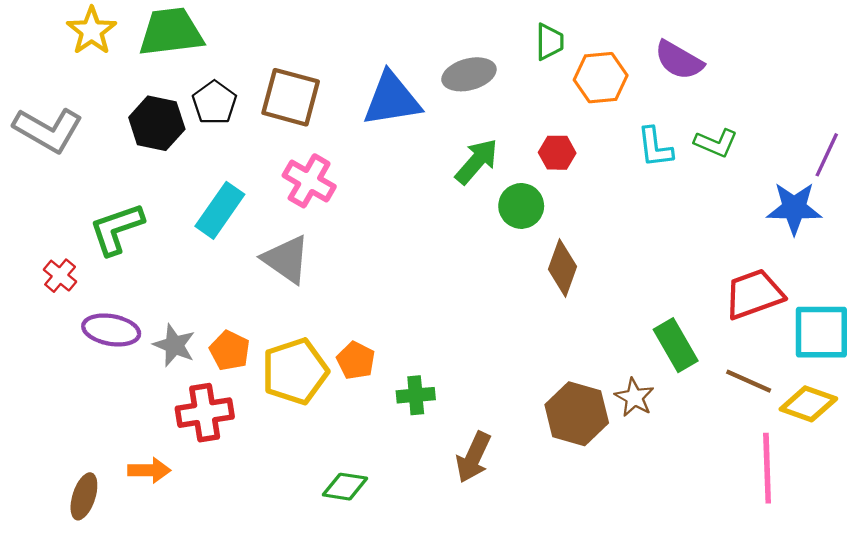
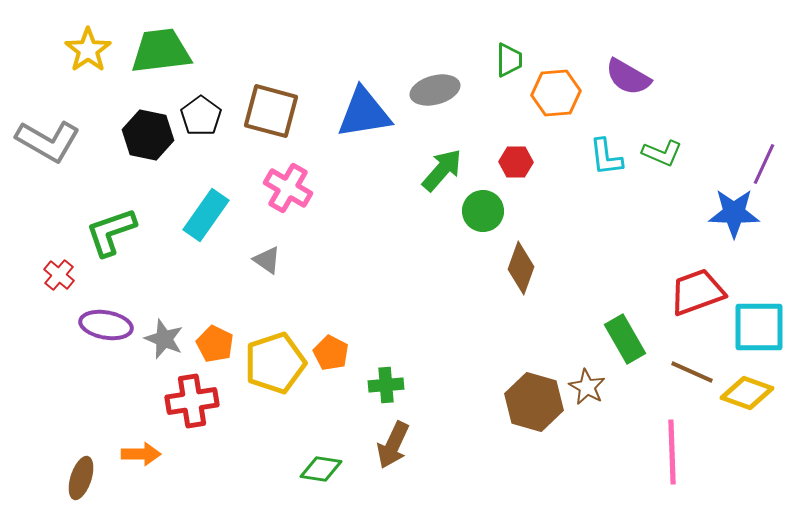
gray triangle: (286, 259) -> (267, 260), size x0.6
brown arrow: (473, 457) -> (393, 445), moved
pink line: (767, 468) -> (672, 452), moved

